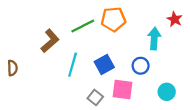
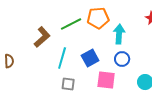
cyan arrow: (154, 39) -> (119, 34), moved
gray square: (95, 97) -> (68, 84), moved, turned -32

